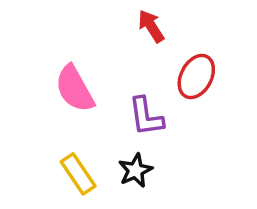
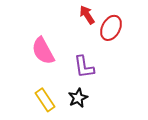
red ellipse: (196, 77) -> (111, 28), moved

